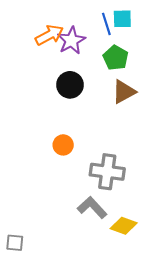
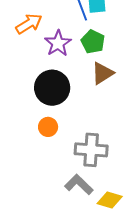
purple star: (71, 41) -> (58, 43), moved
black circle: (70, 85) -> (52, 88), moved, size x1.4

